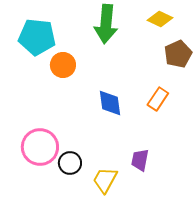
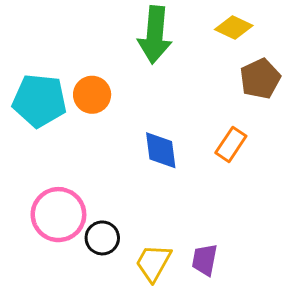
cyan pentagon: (37, 37) -> (39, 101), moved
purple trapezoid: (140, 160) -> (205, 260), moved

